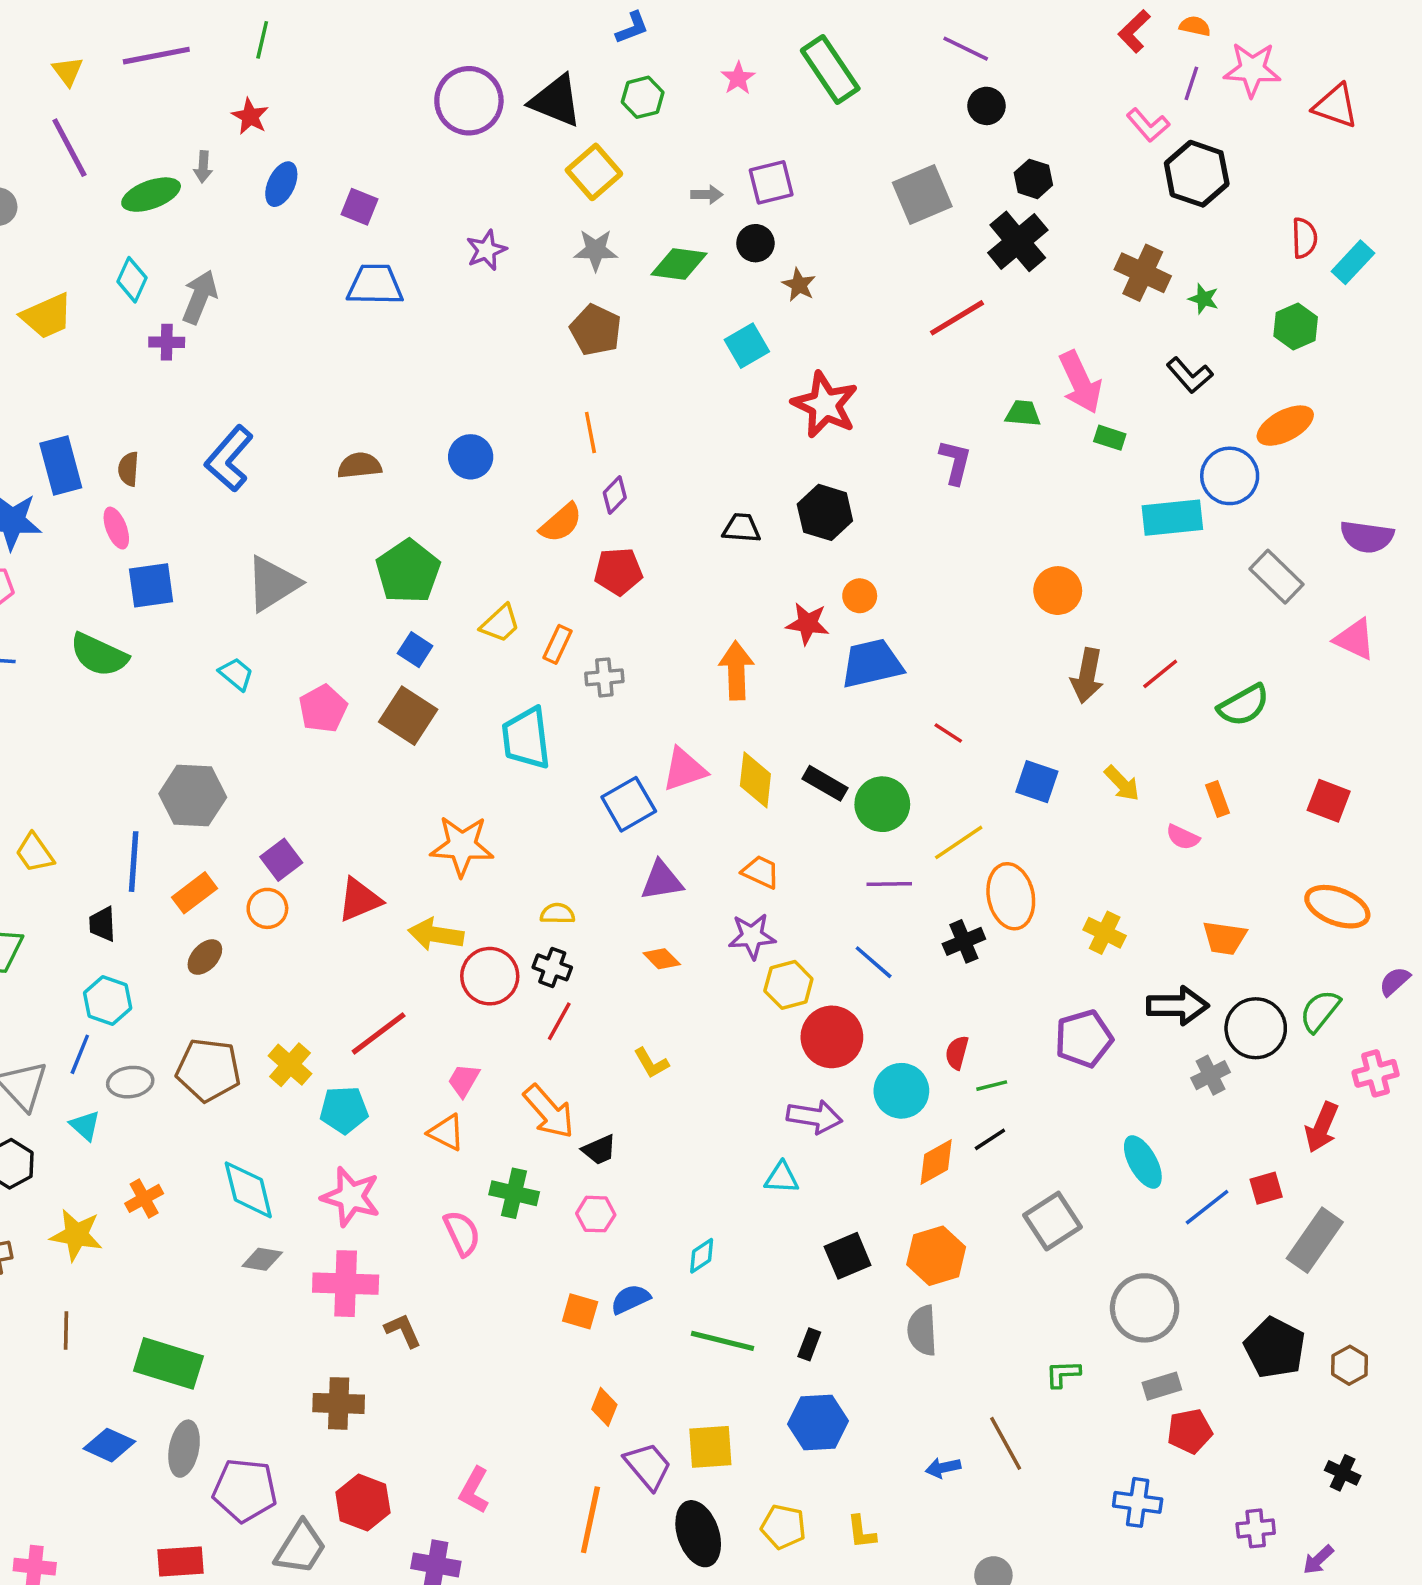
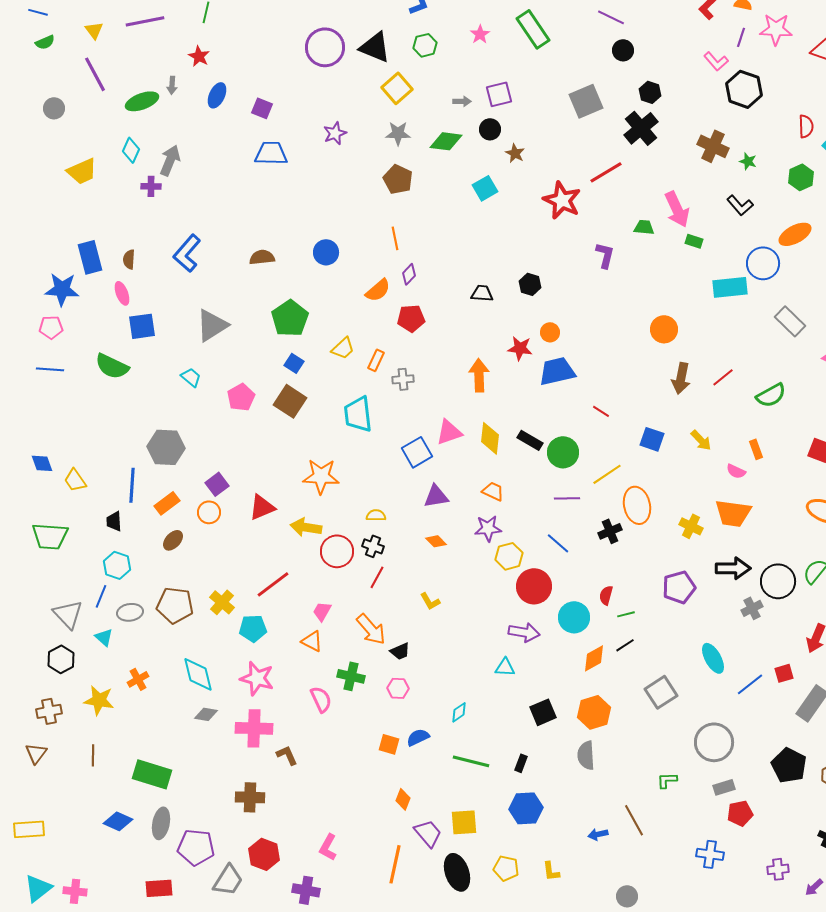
red star: (825, 405) -> (562, 200), moved
black hexagon: (825, 512) -> (530, 284), size x0.7
orange trapezoid: (1224, 938) -> (733, 513), moved, size x1.4

